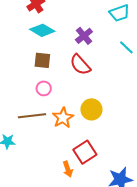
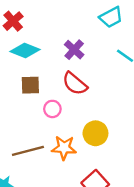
pink circle: (44, 88) -> (52, 109), moved
orange star: (63, 118) -> (64, 148), turned -30

